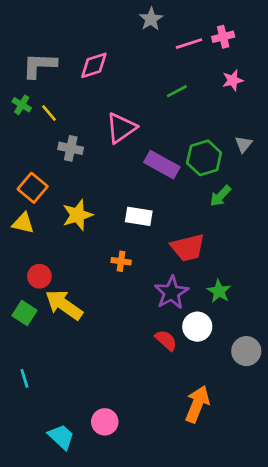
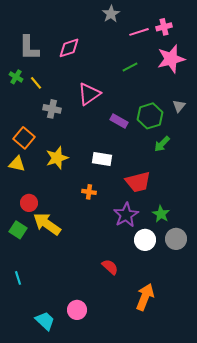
gray L-shape: (39, 65) -> (29, 48), turned -92
pink star: (233, 80) -> (171, 59), size x1.8
purple rectangle: (162, 165) -> (119, 121), size x0.7
red semicircle: (166, 340) -> (110, 267), moved
gray circle: (246, 351) -> (176, 239), moved

